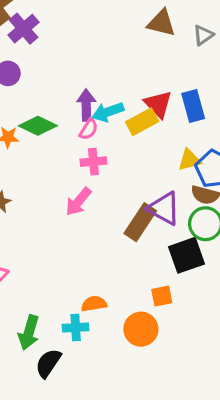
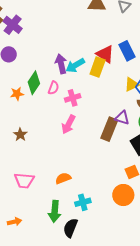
yellow rectangle: (142, 122) -> (98, 67), turned -30
green diamond: (38, 126) -> (34, 83), turned -70
pink semicircle: (89, 129) -> (53, 88), moved
purple triangle: (164, 208) -> (122, 118), size x0.7
orange semicircle: (94, 304) -> (63, 178), moved

